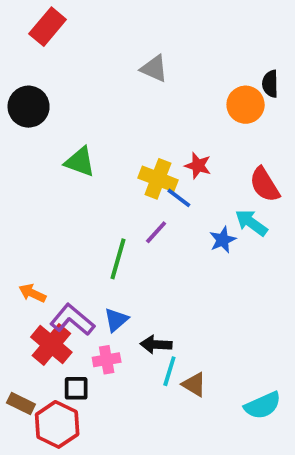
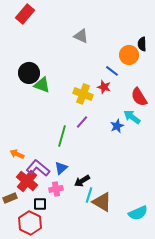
black circle: (29, 107) -> (29, 73), moved
blue line: (179, 198) -> (112, 71), moved
black arrow: (156, 345) -> (82, 181), turned -35
brown triangle: (194, 384) -> (102, 202), size x1.5
brown rectangle: (21, 404) -> (10, 198), moved, turned -48

